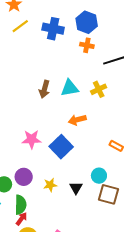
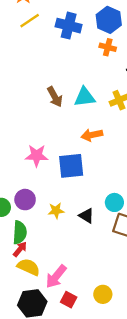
brown arrow: (44, 89) -> (55, 97), turned -48
blue square: (61, 147) -> (71, 166), turned 35
black triangle: (76, 188) -> (86, 216), turned -32

